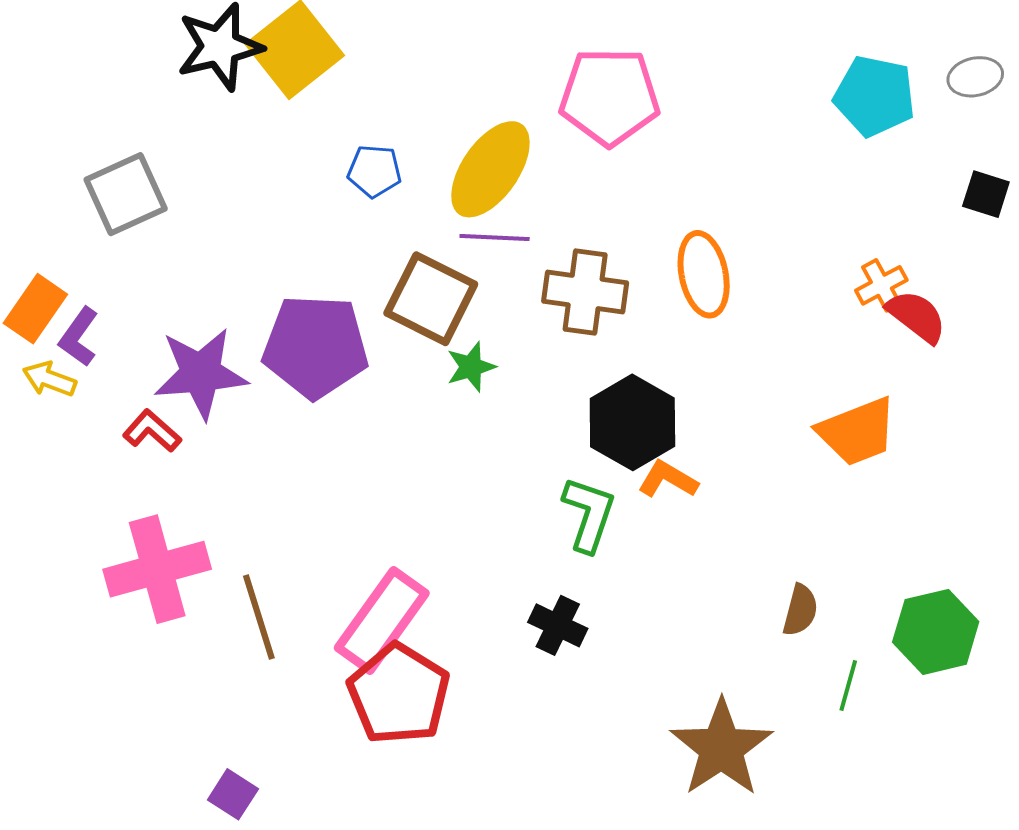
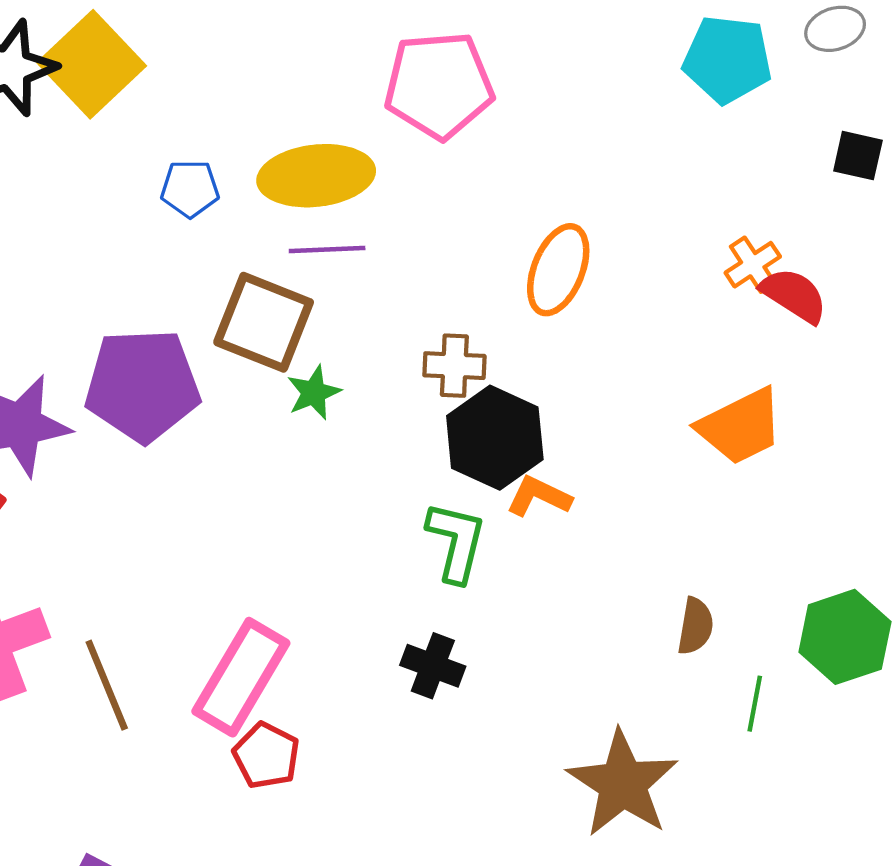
yellow ellipse: (490, 169) -> (316, 176), turned 54
orange ellipse: (704, 274) -> (558, 270), turned 38
brown cross: (585, 292) -> (454, 366), moved, size x0.7
red pentagon: (399, 694) -> (266, 756), size x0.6

